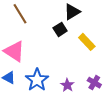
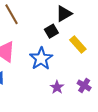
blue star: (37, 80) -> (41, 59), moved

